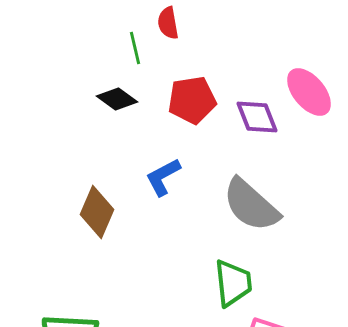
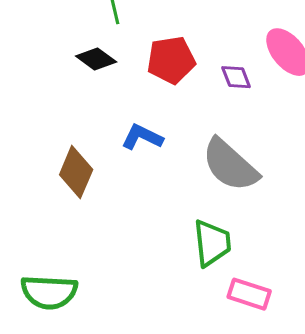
purple diamond: (257, 117) -> (236, 77), size x0.7
blue L-shape: (163, 177) -> (142, 137), turned 54

